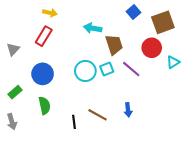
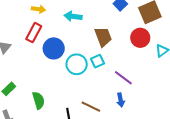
cyan arrow: (93, 28) -> (73, 16), moved
purple line: (131, 69) -> (123, 78), moved
blue circle: (43, 74) -> (54, 48), moved

